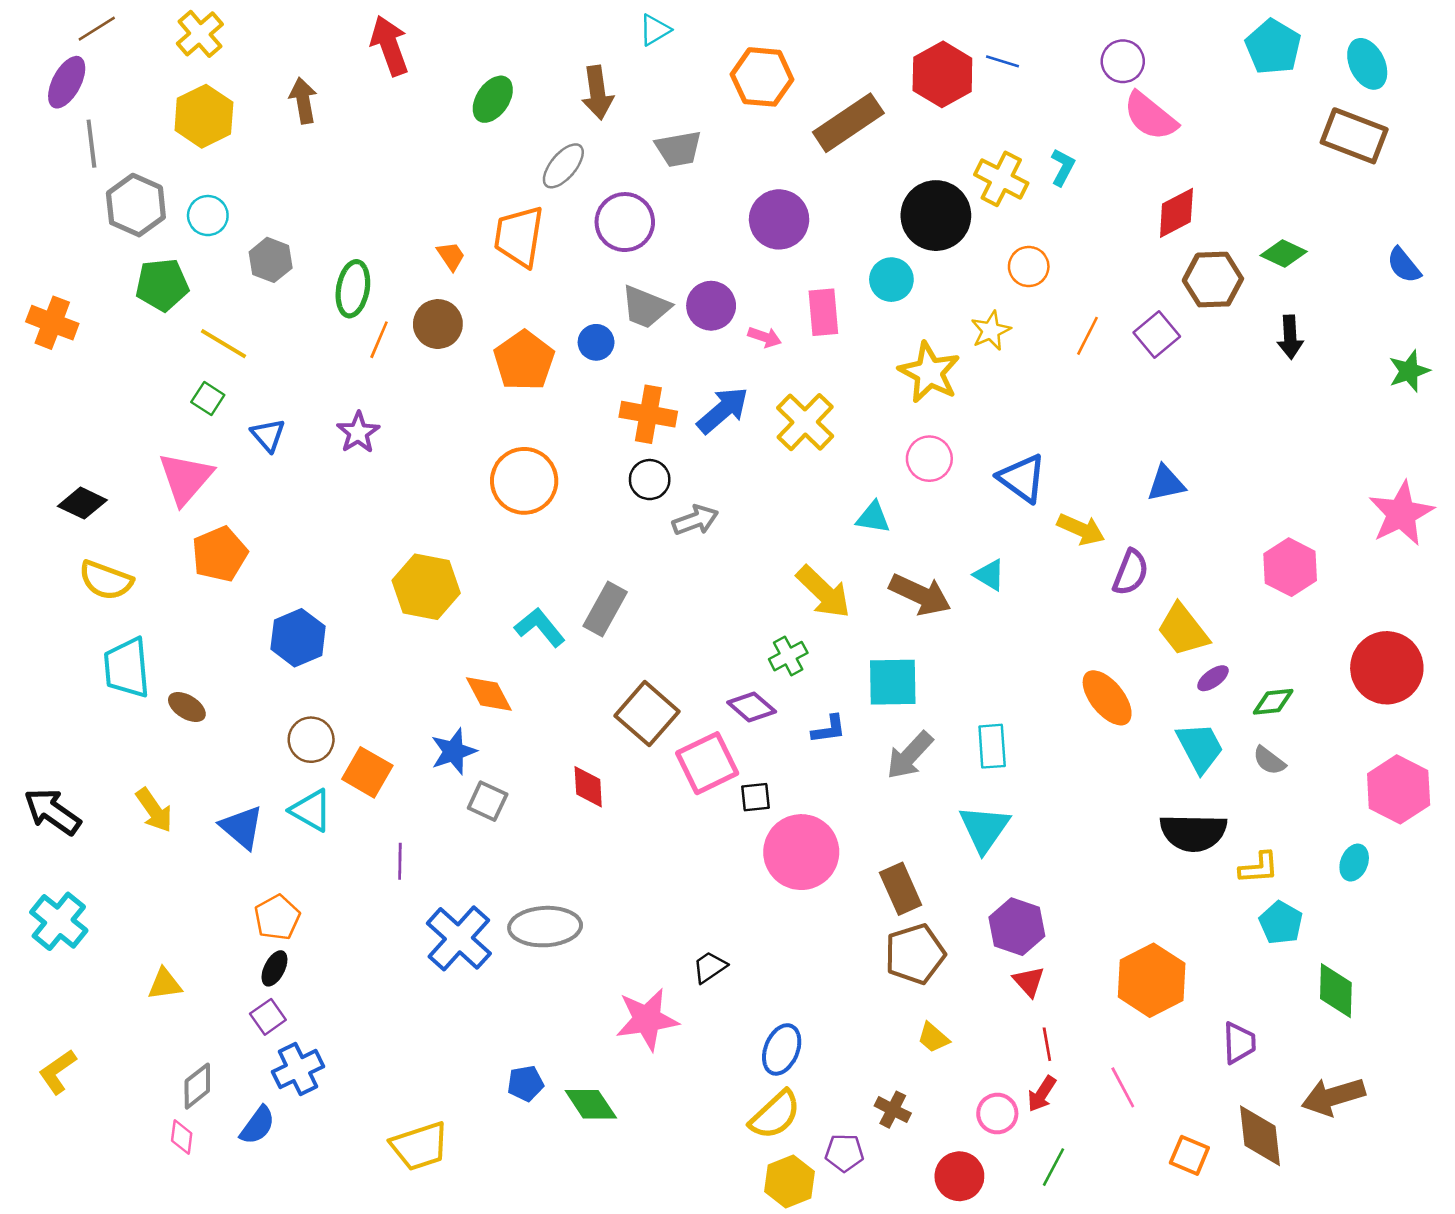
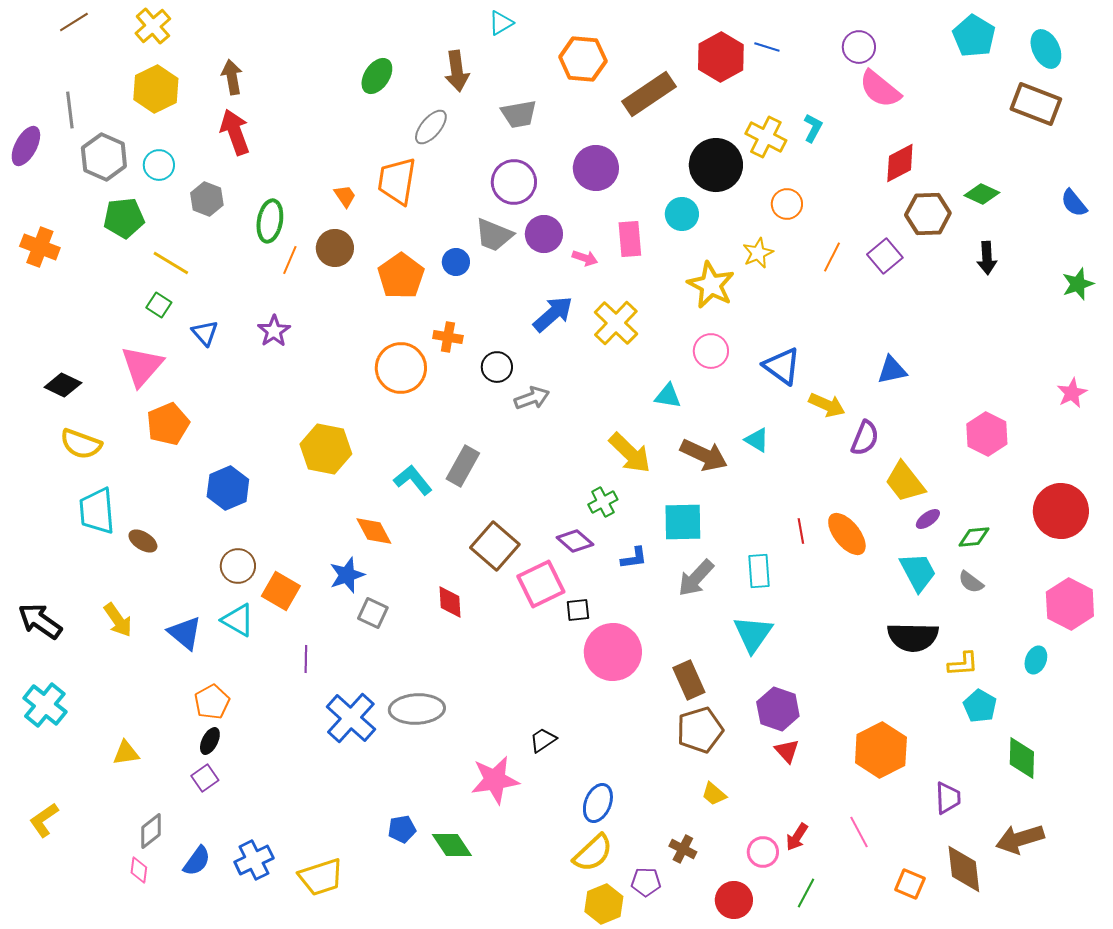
red arrow: (390, 46) -> (235, 132), moved
purple ellipse: (67, 82) -> (26, 146), moved
purple circle: (625, 222) -> (514, 182), moved
orange cross: (648, 414) -> (448, 337), moved, size x0.7
pink star: (1401, 514) -> (1072, 393), size x0.6
red line: (1047, 1044) -> (801, 531), moved
blue cross: (298, 1069) -> (254, 860), moved

